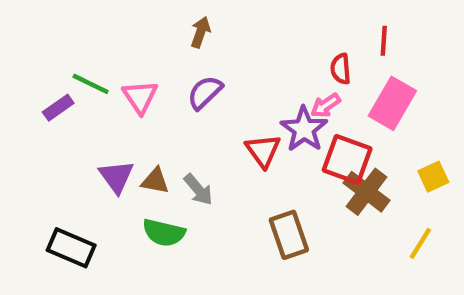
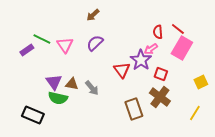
brown arrow: (201, 32) -> (93, 15), turned -152
red line: (384, 41) -> (178, 29), moved, turned -56
red square: (347, 159) -> (161, 74), size x0.6
brown cross: (367, 192) -> (160, 97), moved
green semicircle: (164, 233) -> (58, 98), moved

